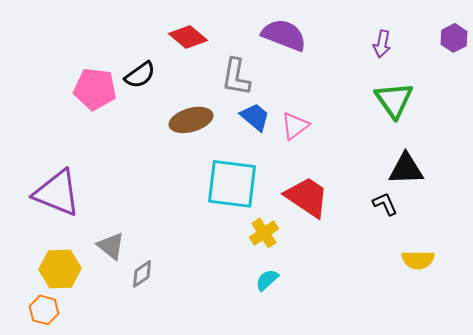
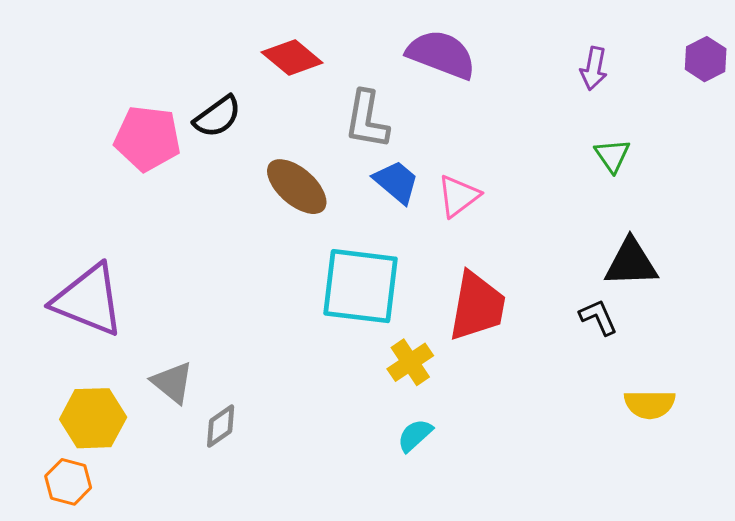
green triangle: (394, 100) -> (612, 155), size x0.6
brown ellipse: (191, 120) -> (297, 187), turned 57
red trapezoid: (307, 197) -> (477, 306), turned 66

